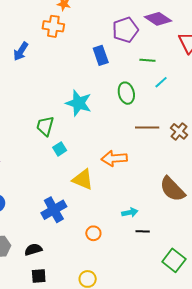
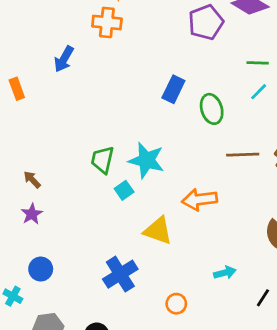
blue rectangle: (101, 55) -> (173, 89), moved, turned 48
green line: (147, 60) -> (258, 63), moved
cyan star: (79, 103) -> (146, 160), moved
black line: (143, 231) -> (263, 298), moved, turned -56

